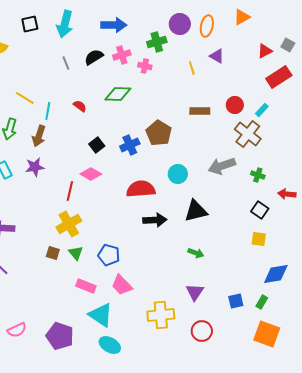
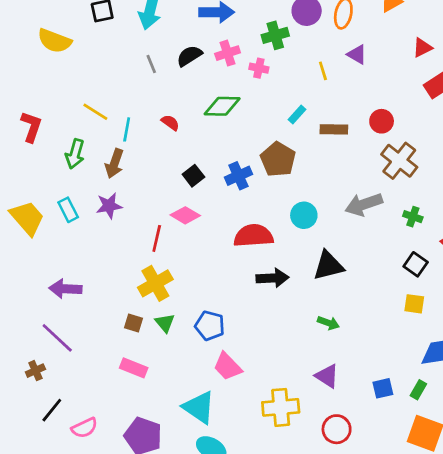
cyan rectangle: (262, 110) -> (297, 114), moved
pink rectangle: (86, 286) -> (134, 368), moved
purple triangle: (195, 292) -> (327, 376), turned -30

